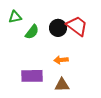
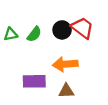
green triangle: (15, 17) -> (11, 34), moved
orange arrow: (61, 60) -> (65, 64), size x1.6

